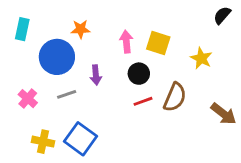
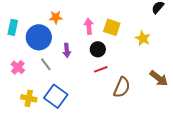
cyan rectangle: (22, 29) -> (13, 27), moved
gray line: (67, 94) -> (46, 64), turned 72
brown semicircle: (175, 97) -> (122, 87), moved

